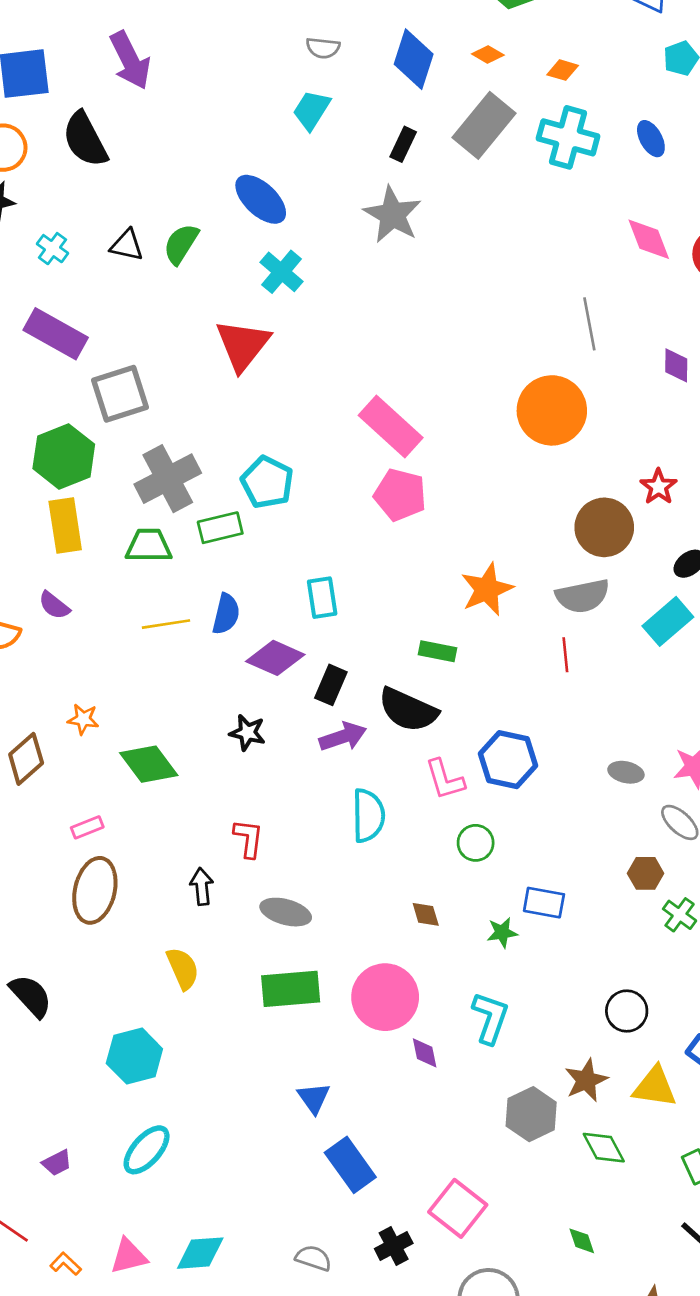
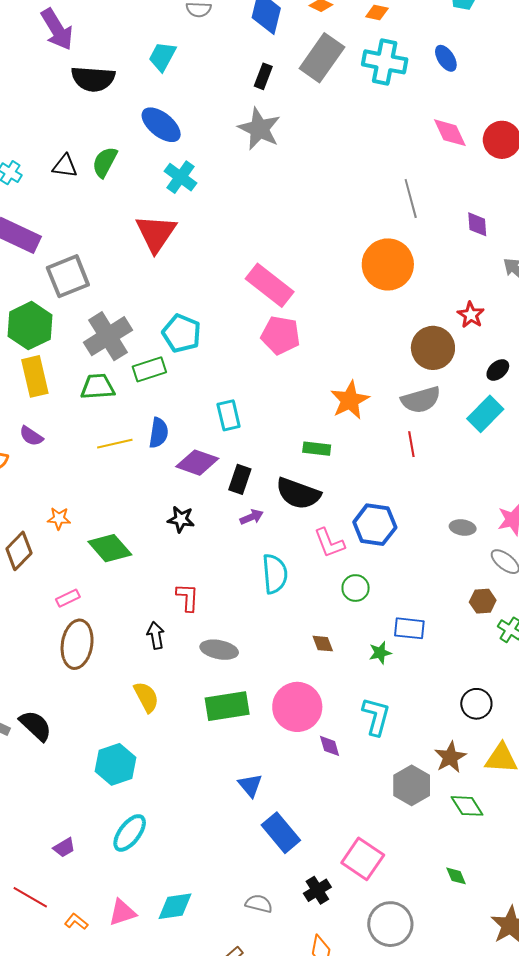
cyan trapezoid: (311, 110) -> (162, 56), moved
black semicircle: (85, 139) -> (93, 79), moved, turned -54
purple arrow: (343, 737) -> (252, 517), size x0.7

